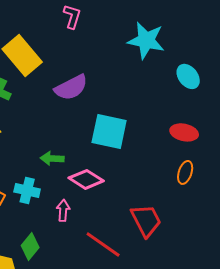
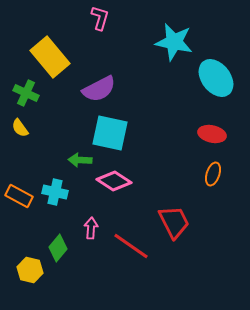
cyan ellipse: (188, 76) -> (216, 78), size x1.5
cyan square: (109, 131) -> (110, 133), moved
pink arrow: (63, 210) -> (91, 228), moved

